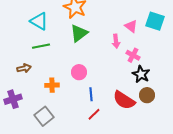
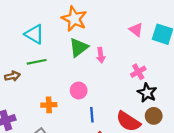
pink triangle: (131, 26) -> (136, 30), moved
pink arrow: (116, 41) -> (101, 55), moved
pink cross: (133, 55) -> (138, 72), turned 32
brown arrow: (24, 68) -> (12, 76), moved

